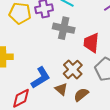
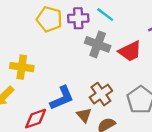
red trapezoid: (91, 43) -> (130, 51), moved, turned -130

